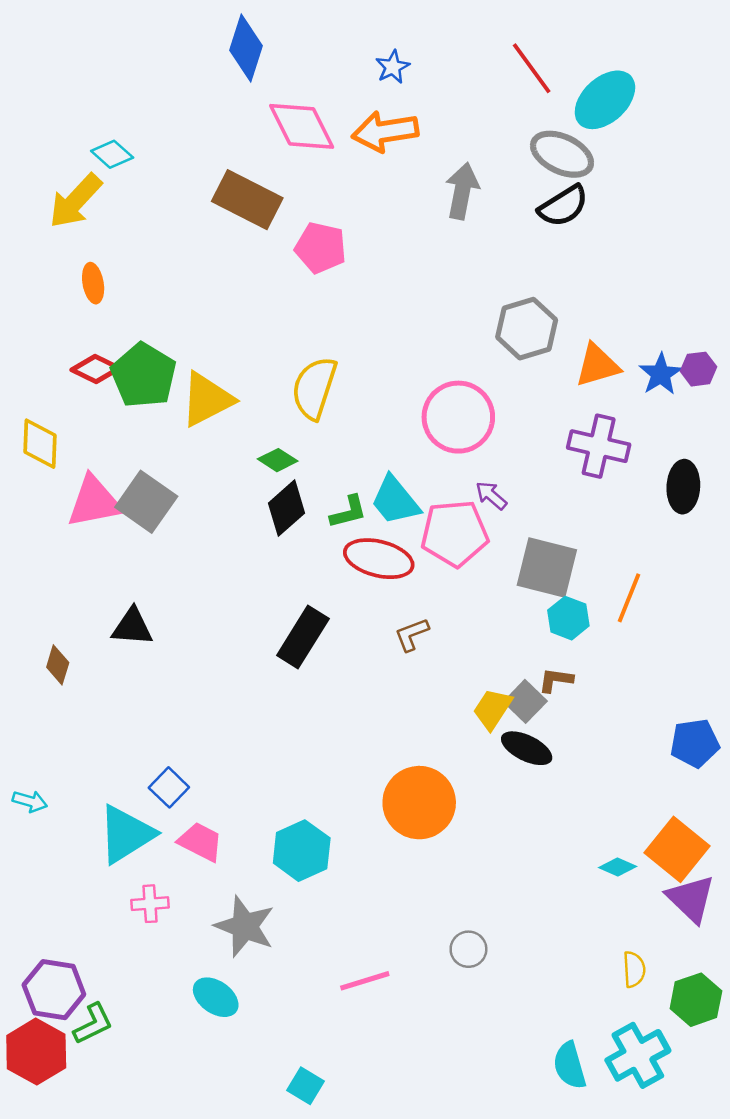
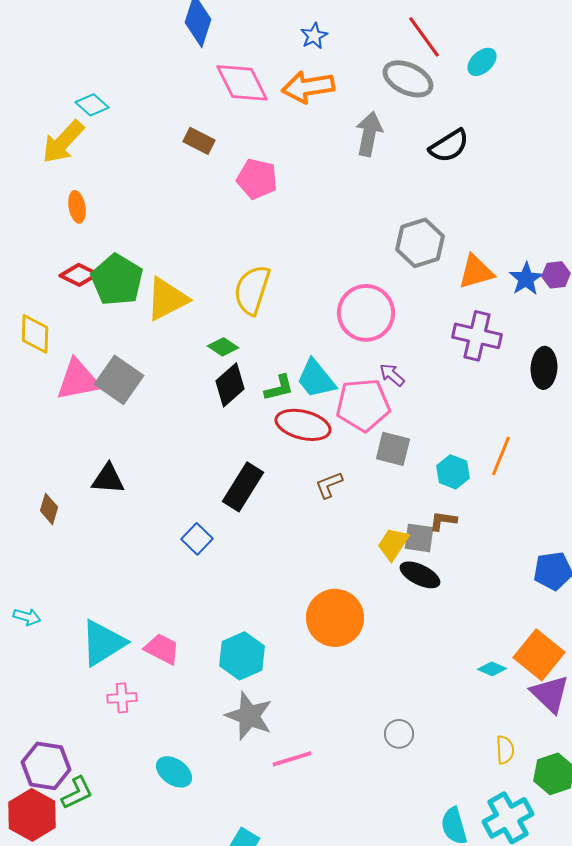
cyan ellipse: (605, 100) -> (482, 62), size x0.6
gray ellipse: (562, 154) -> (408, 79), moved
brown rectangle: (247, 200) -> (199, 141), size x0.6
gray square: (547, 567) -> (393, 449), moved, size x0.7
gray square: (525, 701) -> (419, 538), turned -36
blue square: (169, 787) -> (197, 539), moved
gray star: (245, 926) -> (249, 716), moved
gray circle: (468, 949) -> (399, 734), moved

